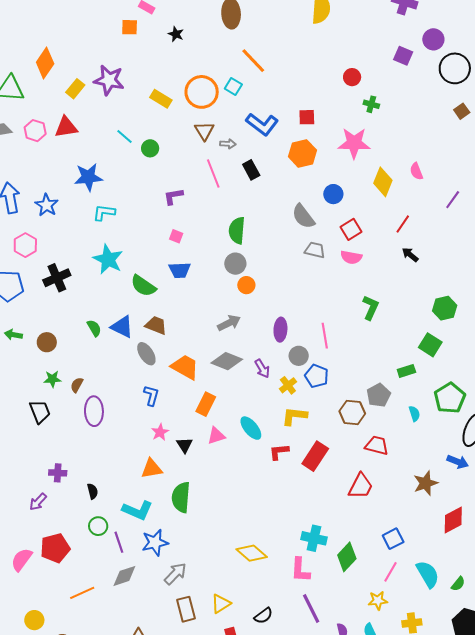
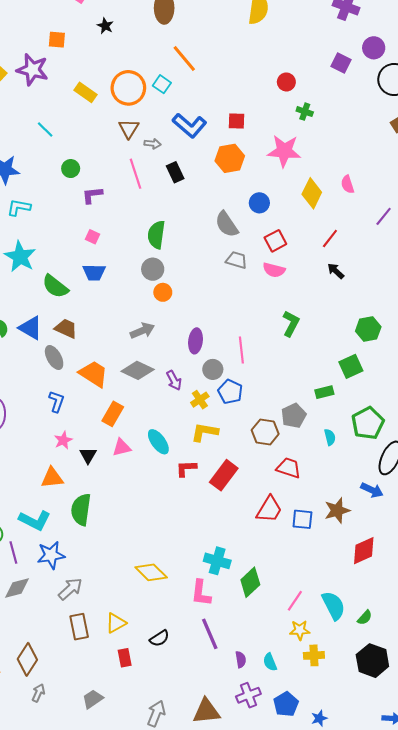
orange square: (130, 27) -> (57, 40), moved
green circle: (150, 148) -> (71, 169), moved
green square: (430, 345) -> (351, 366), turned 30
blue square: (393, 539) -> (302, 519), moved, turned 30
yellow star: (378, 600) -> (300, 630), moved

